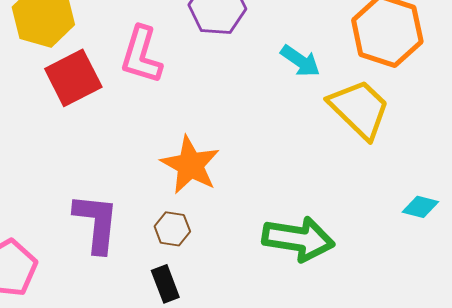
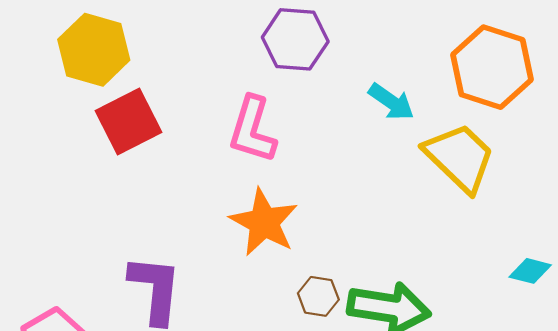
pink L-shape: (141, 55) -> (252, 130), moved
brown hexagon: (172, 229) -> (318, 296), moved

